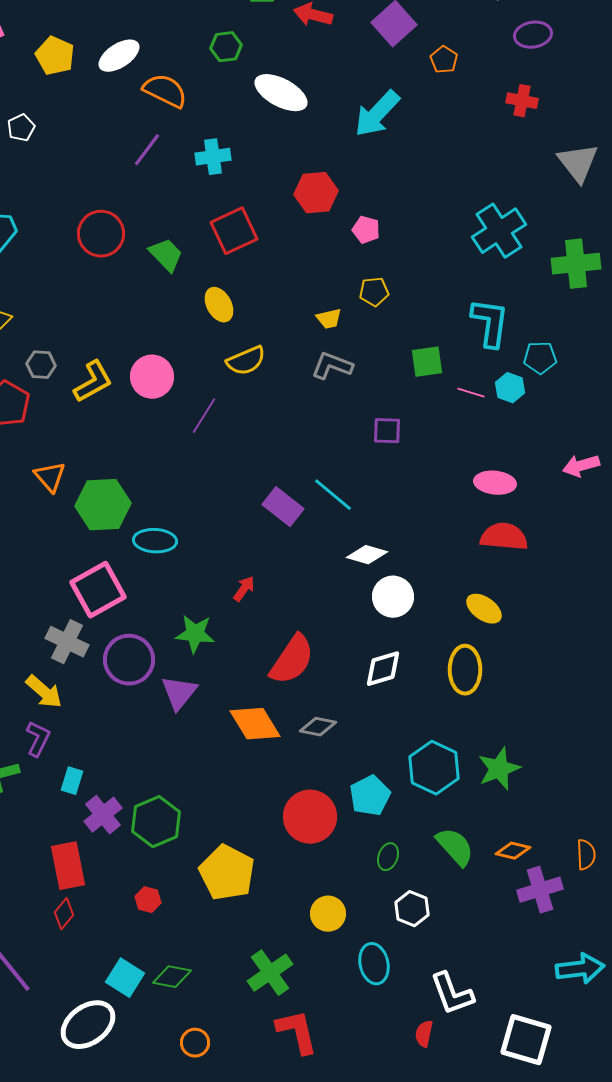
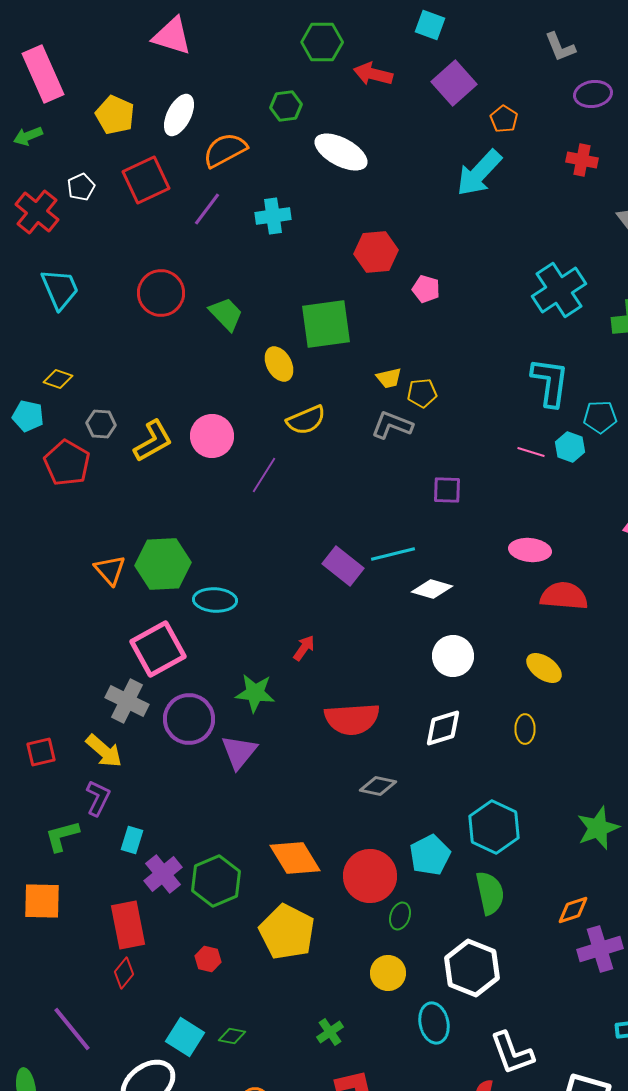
white ellipse: (119, 56) -> (179, 115), turned -30
orange semicircle: (165, 91) -> (225, 150), turned -54
cyan arrow: (377, 114) -> (479, 173), moved
red square: (234, 231) -> (146, 180), moved
yellow pentagon: (374, 292) -> (422, 393), moved
green square: (427, 362) -> (326, 324), moved, size x1.6
orange triangle: (50, 477) -> (110, 570), moved
pink ellipse: (495, 483) -> (530, 550), moved
cyan line: (333, 495) -> (393, 554), turned -54
white diamond: (367, 555) -> (432, 589), moved
red semicircle: (292, 660) -> (352, 719), turned 52
yellow ellipse: (465, 670) -> (525, 729), size x0.6
orange diamond: (255, 724) -> (295, 858), moved
green star: (499, 769) -> (598, 828), moved
green semicircle: (455, 847) -> (490, 893), moved, turned 30
orange diamond: (513, 851) -> (573, 910), turned -32
green ellipse: (388, 857) -> (400, 916), moved
white hexagon: (412, 909) -> (472, 968), size x1.6
green cross: (270, 973) -> (330, 1032), size x0.6
green diamond: (172, 977) -> (232, 1036), size x0.7

